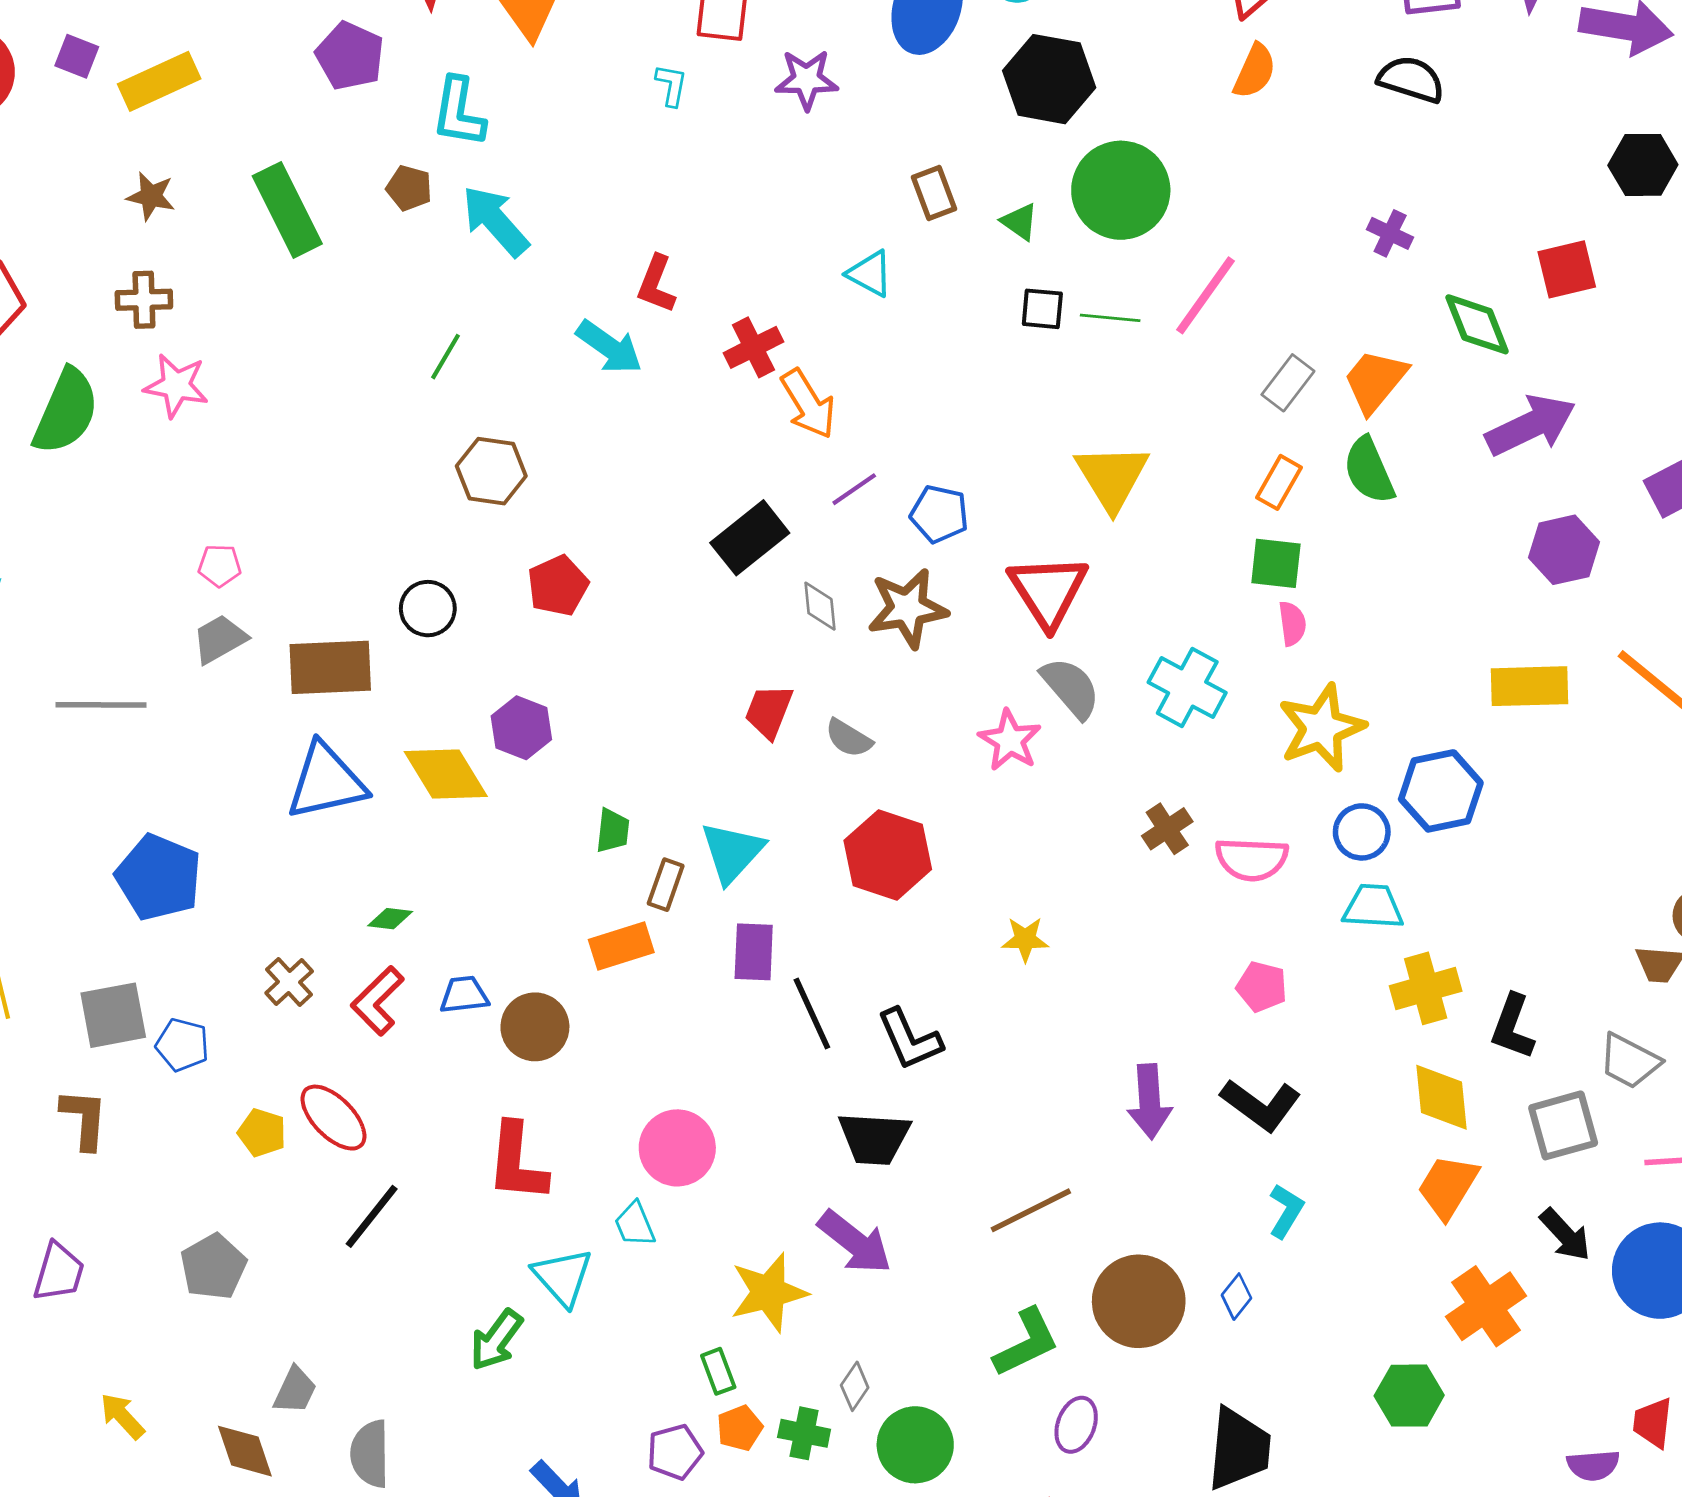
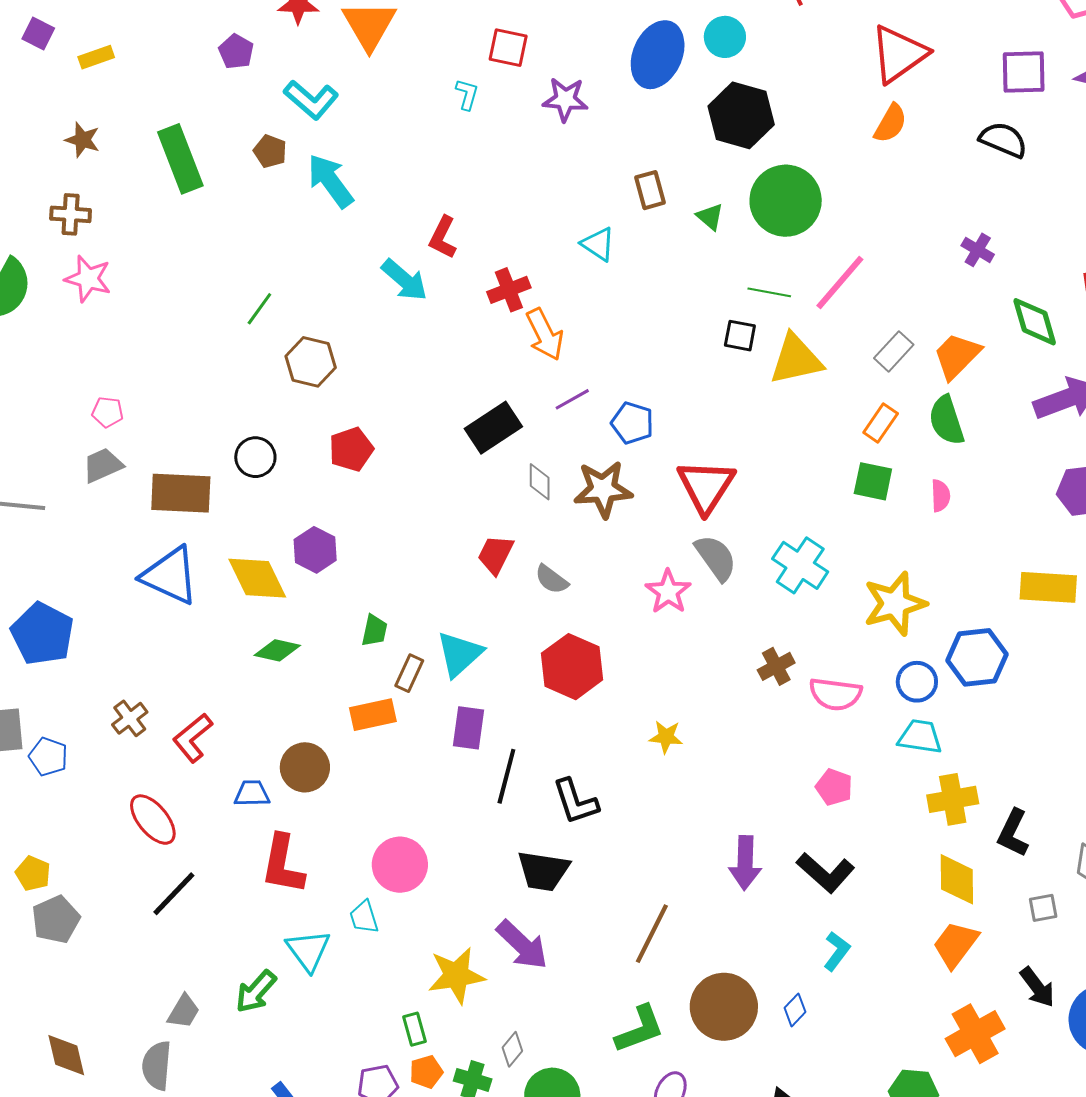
purple pentagon: (350, 56) -> (236, 52), size x0.7
yellow rectangle: (159, 81) -> (96, 57), size x0.6
cyan L-shape: (459, 112) -> (311, 100), turned -64
black square: (1042, 309) -> (740, 336), moved
green line: (445, 357) -> (259, 309), moved
yellow triangle: (1112, 477) -> (796, 359), moved, turned 44
pink semicircle: (1292, 624) -> (941, 496), moved
blue triangle: (326, 782) -> (170, 576), turned 32
green diamond: (390, 919) -> (277, 650), moved, size x1.4
blue trapezoid: (464, 995) -> (252, 794), moved
black line: (812, 1013) -> (506, 776), turned 34
gray square: (1563, 1125) -> (1043, 908), size x0.6
yellow pentagon: (262, 1133) -> (33, 873), moved
brown line: (1031, 1210) -> (652, 934), turned -42
gray trapezoid: (295, 1390) -> (184, 1011), moved

